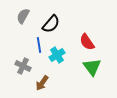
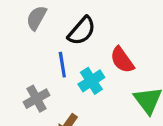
red semicircle: (87, 42) -> (122, 60), moved
gray cross: (23, 66) -> (37, 99), turned 35

